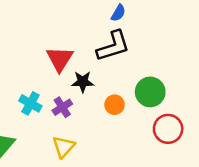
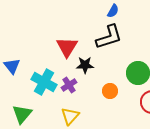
cyan cross: (30, 103) -> (44, 82), size x1.4
orange circle: (115, 105) -> (110, 91), moved

